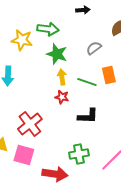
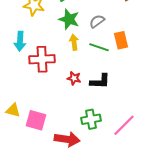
gray semicircle: (94, 48) -> (97, 21), moved
red star: (62, 97) -> (74, 78), moved
red cross: (30, 124) -> (42, 59), moved, turned 35

